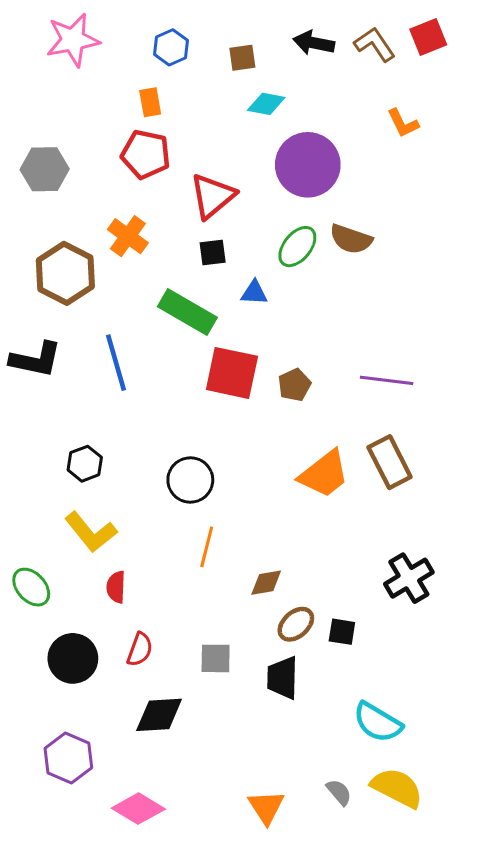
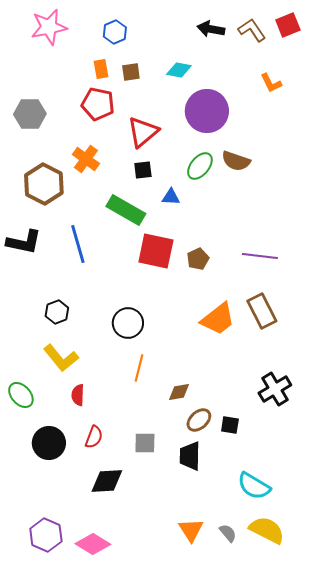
brown square: (242, 58) -> (131, 72), moved
purple hexagon: (68, 758) -> (46, 535), moved
orange triangle: (266, 807) -> (191, 530), moved

